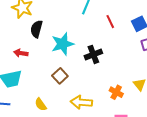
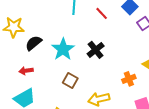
black semicircle: (36, 29) -> (34, 43), turned 54
orange cross: (116, 92) -> (129, 79), turned -32

